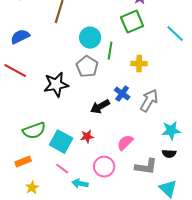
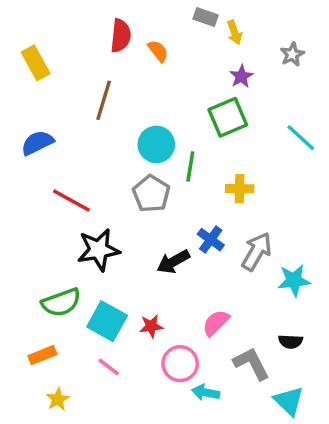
red line: (15, 71) -> (71, 200), moved
black star: (56, 85) -> (99, 250), moved
cyan star: (171, 131) -> (294, 280), moved
red star: (87, 137) -> (151, 326), moved
gray L-shape: (146, 167) -> (251, 364), turned -125
cyan arrow: (80, 184) -> (206, 392), moved

